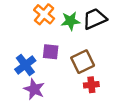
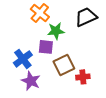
green star: (70, 21) -> (56, 31), moved
brown square: (83, 62) -> (64, 65), moved

